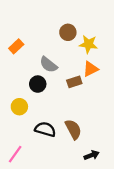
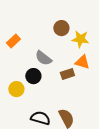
orange triangle: (91, 69) -> (82, 62), turned 42
yellow circle: (19, 107) -> (16, 89), moved

